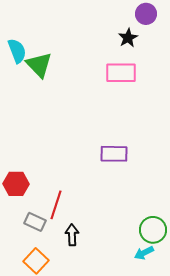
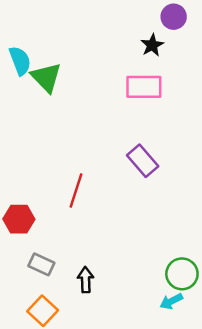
purple rectangle: (114, 154) -> (143, 161), moved, turned 48
red line: (56, 205) -> (76, 191), moved

